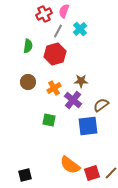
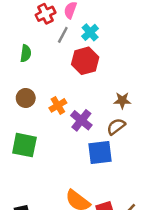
red hexagon: (55, 54) -> (85, 61), moved
brown star: (81, 81) -> (122, 100), moved
green square: (49, 120) -> (24, 145), moved, size x1.5

